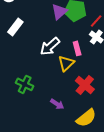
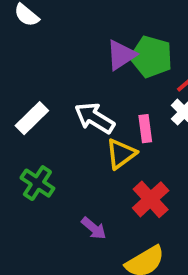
white rectangle: (15, 27) -> (32, 118), moved
white arrow: (50, 46) -> (95, 118), turned 65

